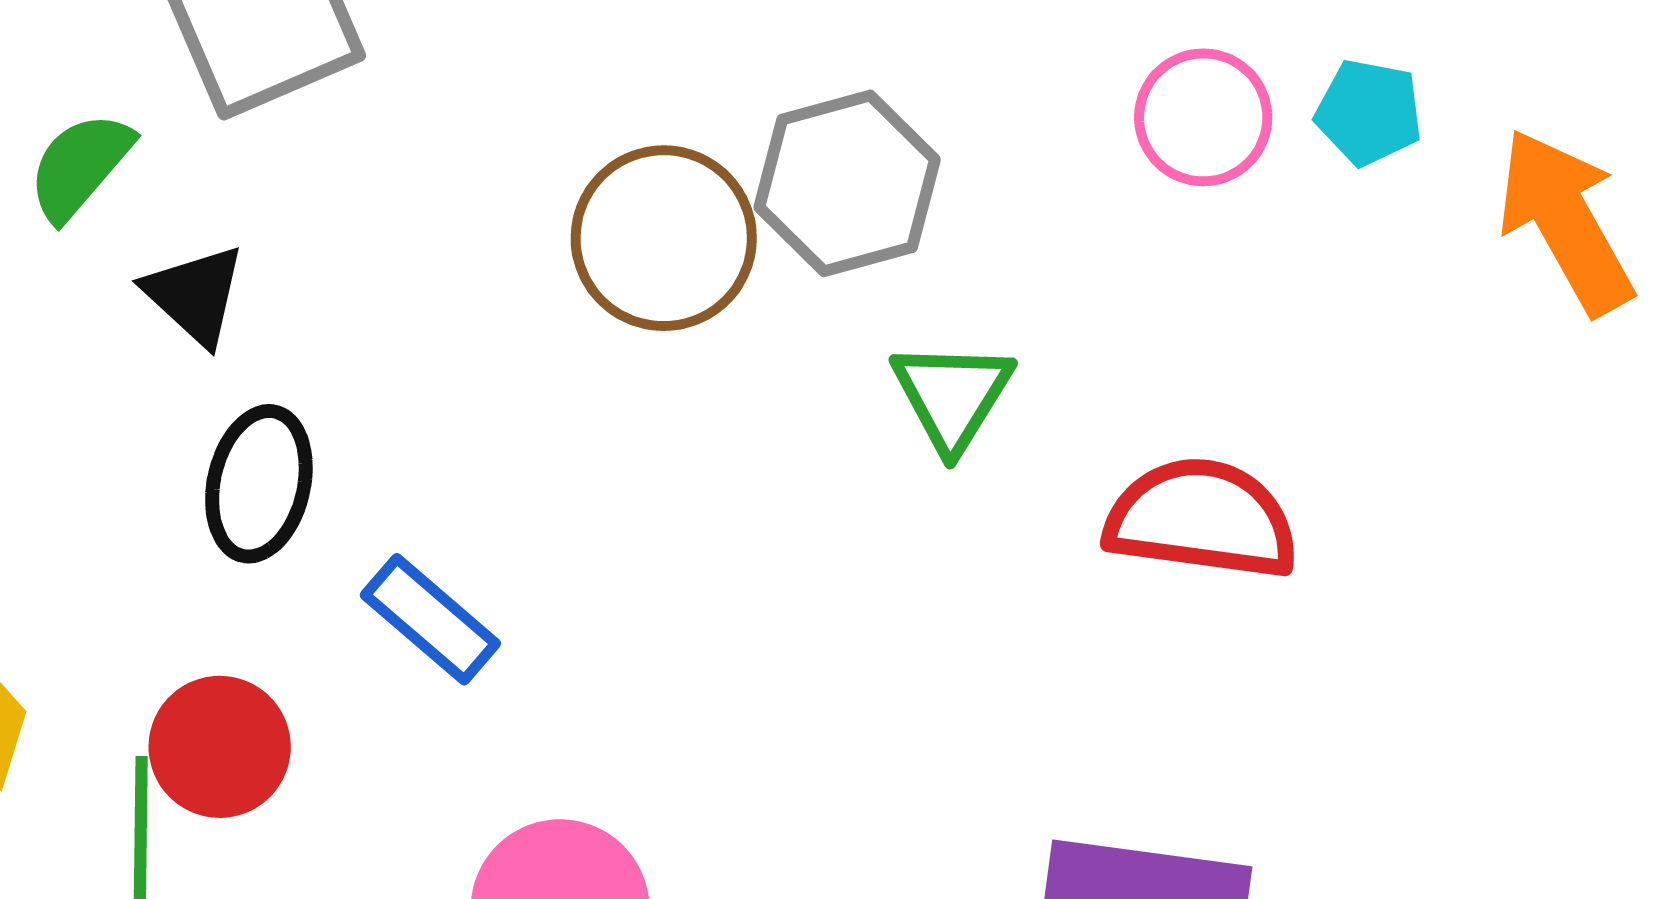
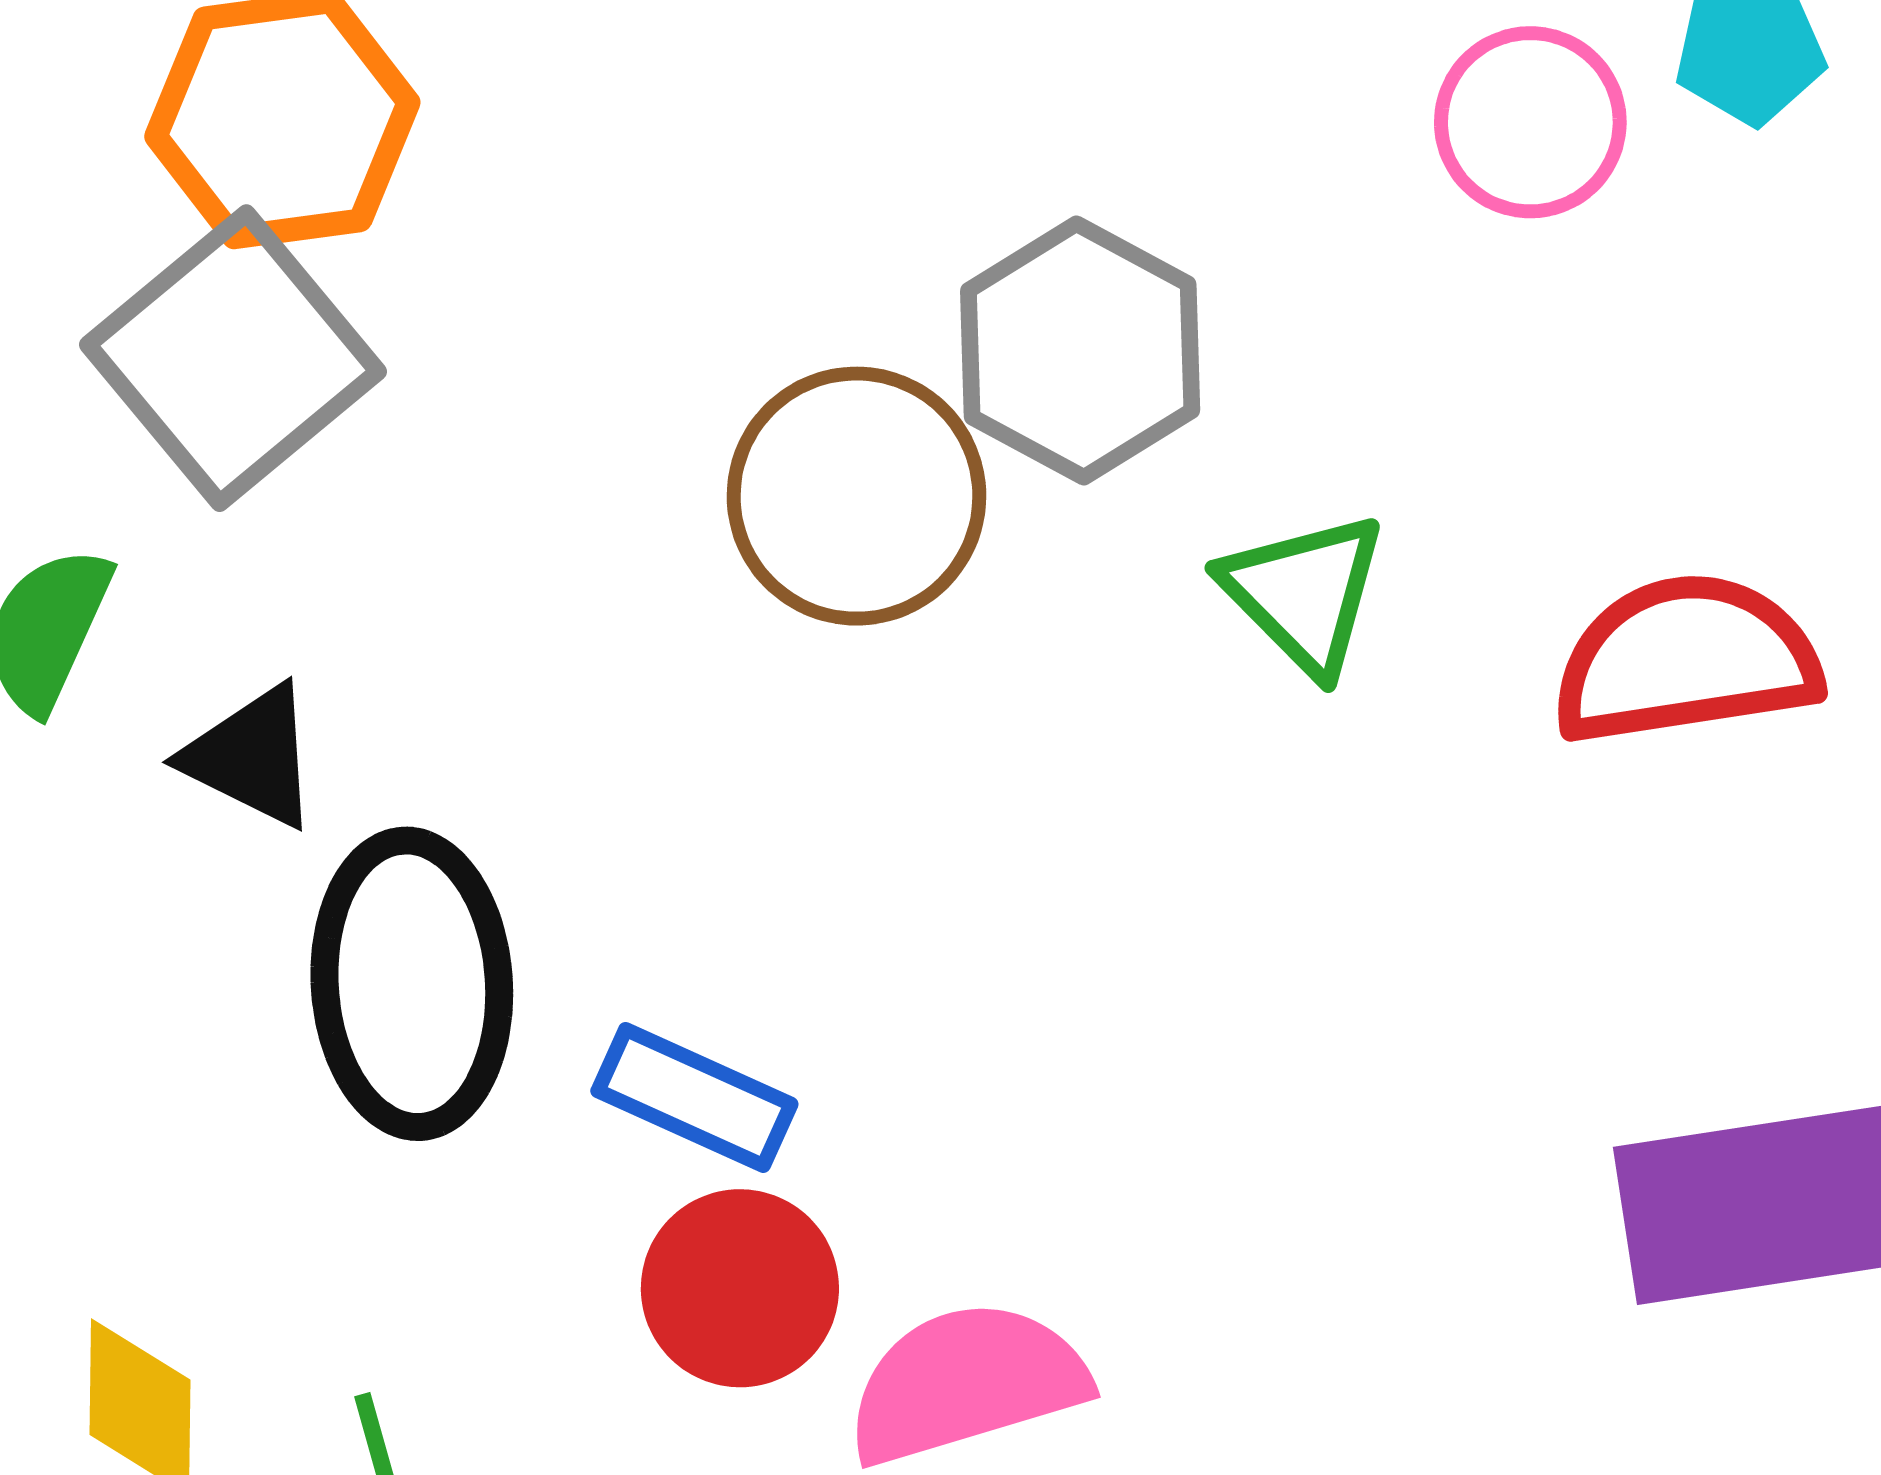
black ellipse: (259, 484) -> (412, 984), size x1.4
red circle: (220, 747) -> (740, 1288), moved

